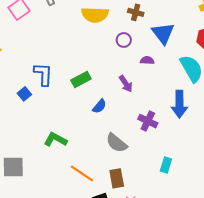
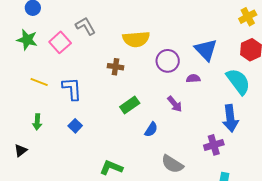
brown cross: (136, 12) -> (116, 67), moved
purple circle: (124, 40) -> (168, 61), size x1.5
blue L-shape: (43, 74) -> (72, 89), moved
purple cross: (148, 121) -> (214, 145), moved, turned -36

